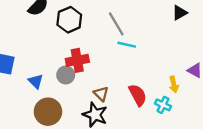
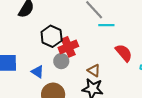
black hexagon: (69, 20) -> (52, 36), moved
red semicircle: (138, 95) -> (124, 53), moved

